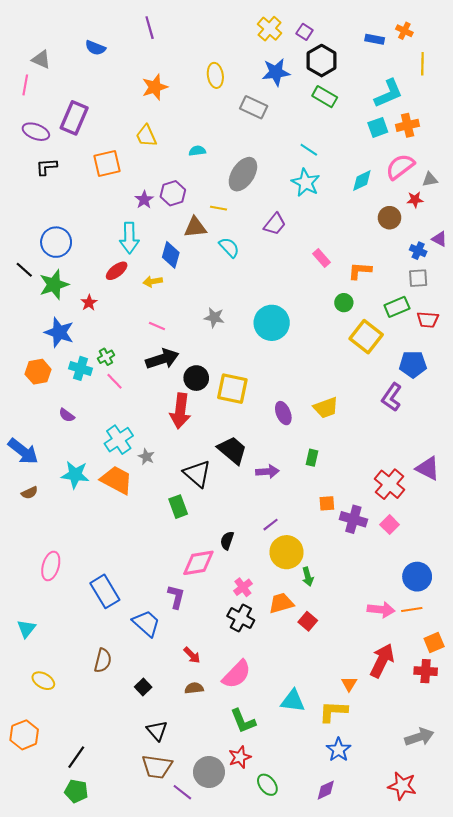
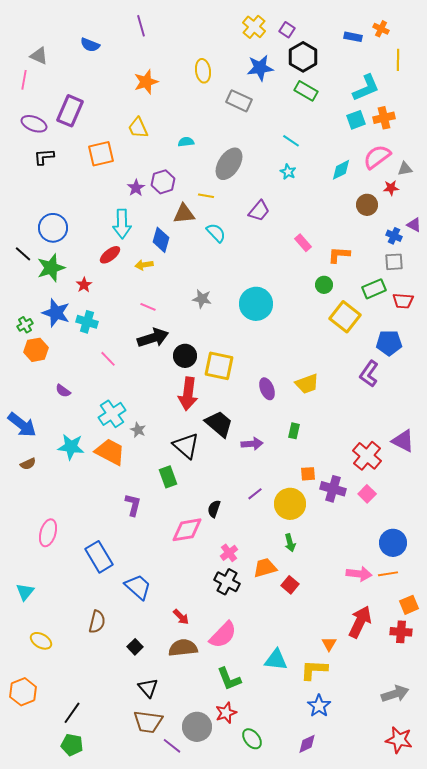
cyan star: (306, 183) -> (288, 172), size x0.6
green cross: (106, 357) -> (25, 325), moved
cyan cross: (80, 368) -> (87, 322), moved
red arrow: (180, 411) -> (188, 394), moved
yellow circle: (286, 552) -> (290, 504), moved
purple L-shape: (176, 597) -> (133, 505), moved
brown semicircle: (194, 688) -> (183, 648), size x1.6
red star: (402, 786) -> (399, 740), moved

